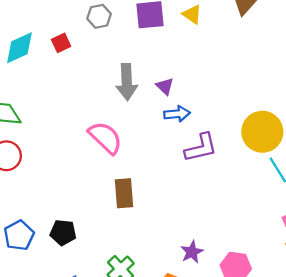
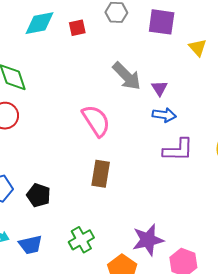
yellow triangle: (192, 14) -> (198, 48), moved
gray arrow: (127, 82) -> (127, 76), turned -56
purple star: (192, 252) -> (148, 240), size x1.5

